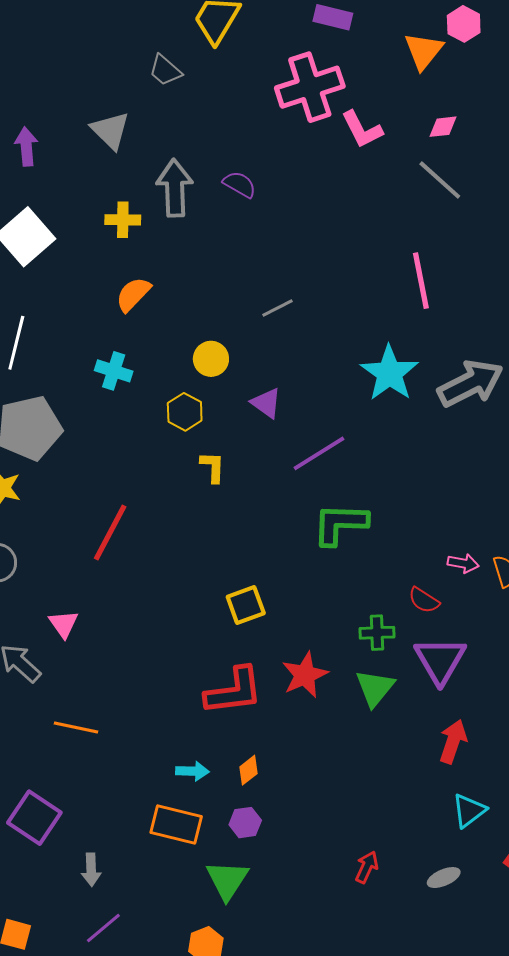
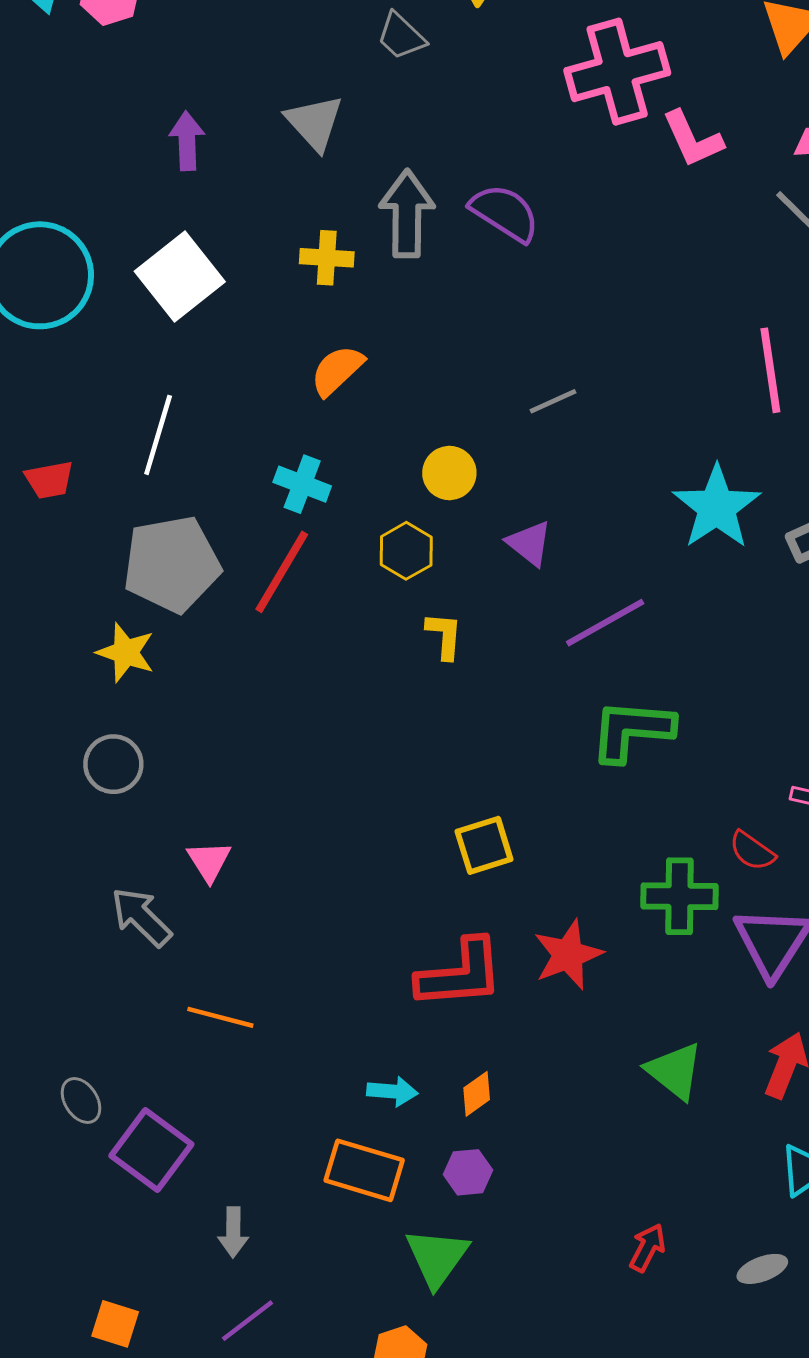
purple semicircle: (240, 184) -> (505, 213), size x1.4
red line: (110, 532) -> (282, 572), moved
green cross: (377, 633) -> (679, 896), size x1.4
green triangle: (375, 688) -> (675, 1071), moved, turned -33

